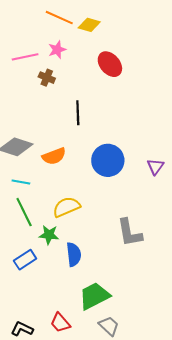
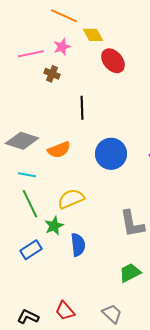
yellow diamond: (89, 25) -> (93, 35), moved, turned 45
green star: (49, 235) -> (54, 226), turned -30
green trapezoid: (94, 296) -> (130, 273), moved, size x0.7

